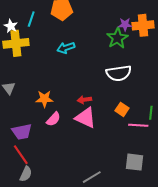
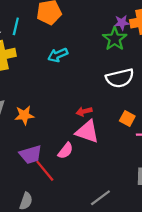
orange star: (44, 99) -> (24, 115), moved
pink semicircle: (53, 119) -> (66, 151), moved
purple trapezoid: (22, 132) -> (31, 155), moved
red line: (21, 155) -> (45, 171), moved

